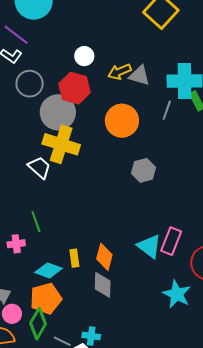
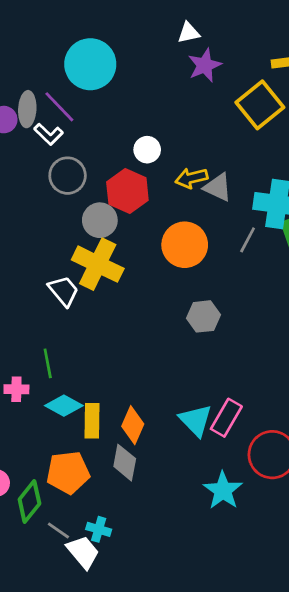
gray circle: (58, 112) -> (100, 220), size x0.7
yellow rectangle: (74, 258) -> (92, 421), size x1.4
cyan diamond: (49, 270) -> (64, 406), moved
orange pentagon: (46, 298) -> (68, 473), moved

